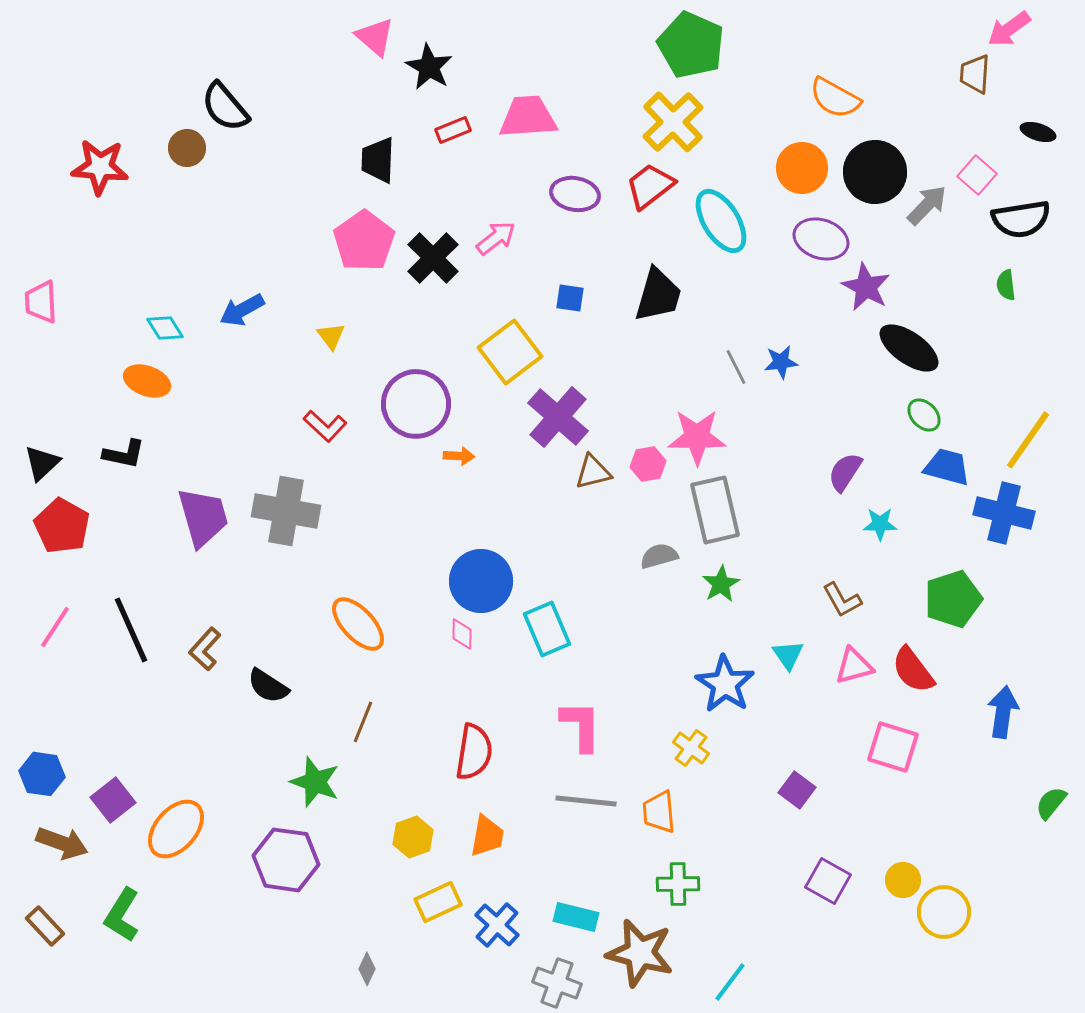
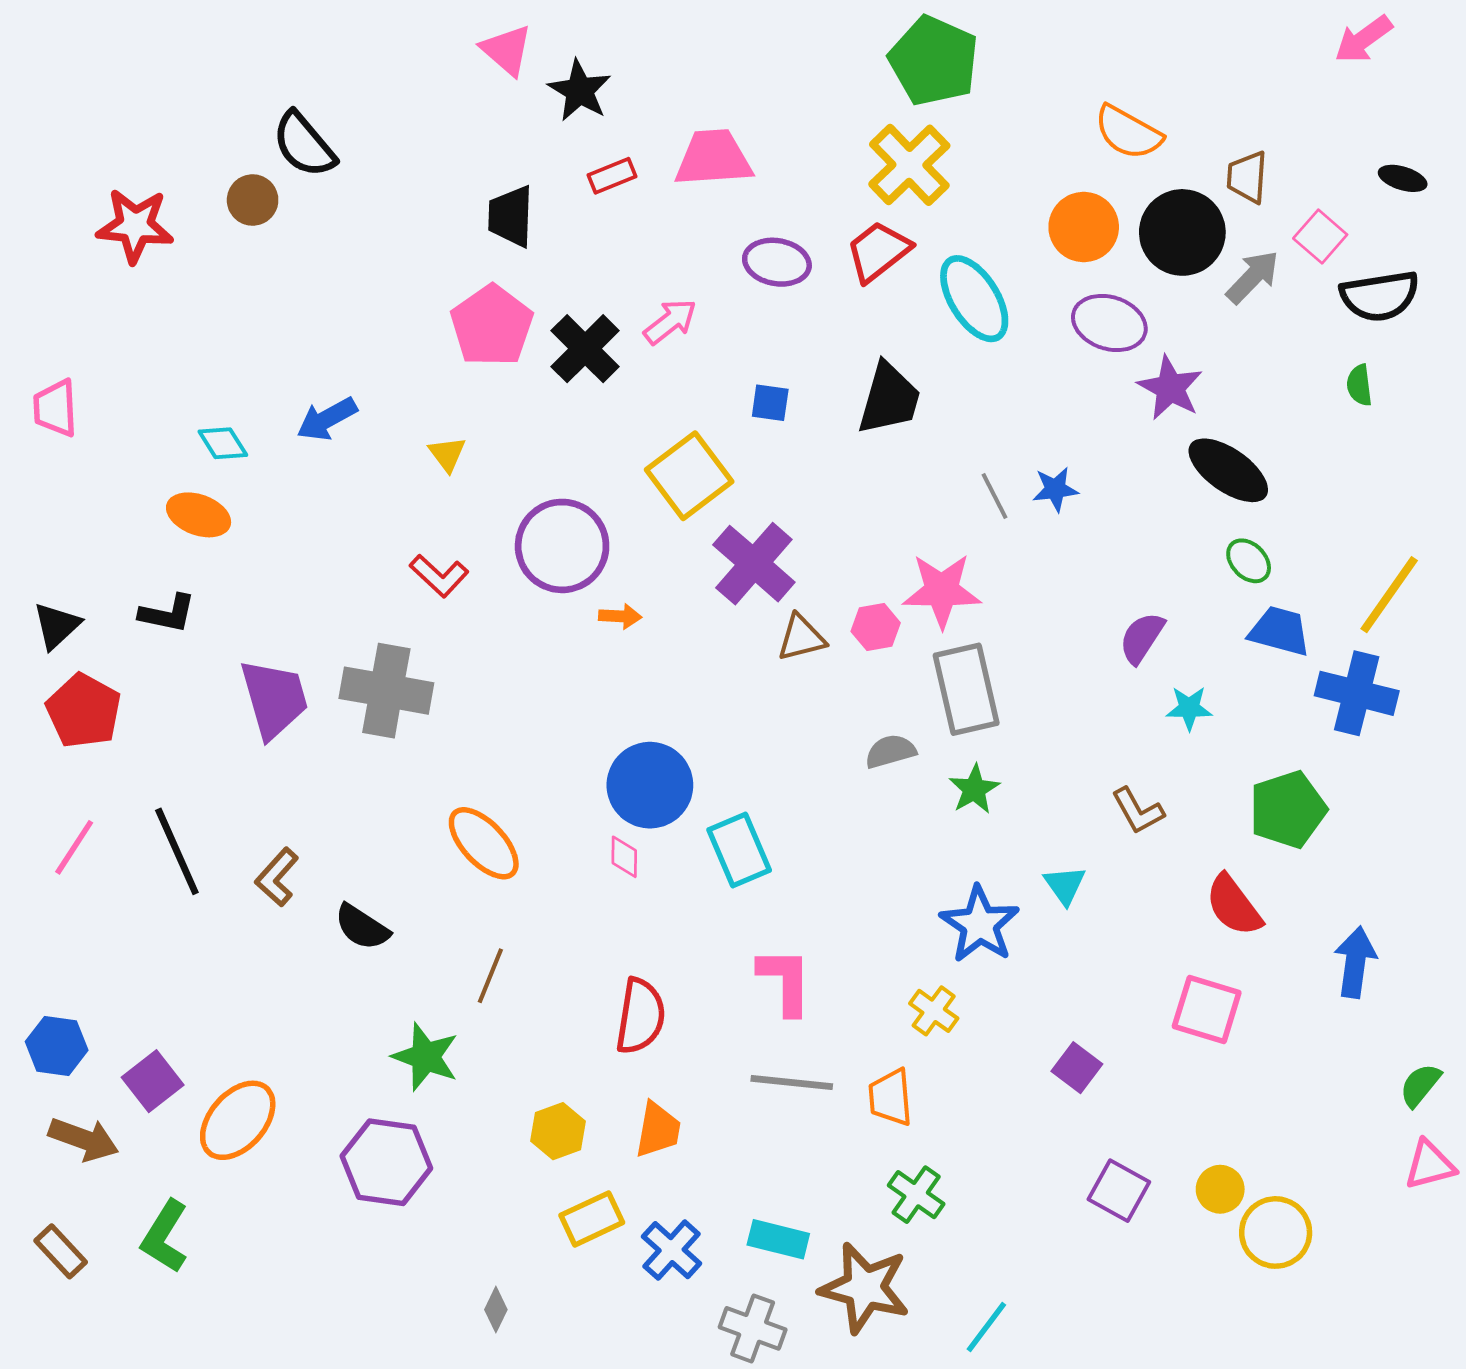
brown trapezoid: (975, 74) -> (1247, 177), moved
pink triangle: (854, 666) -> (1430, 1165), moved
green cross: (678, 884) -> (916, 1195), turned 36

